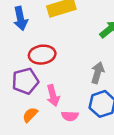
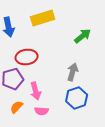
pink semicircle: (70, 116) -> (42, 111), moved

